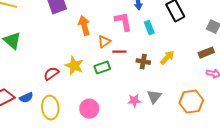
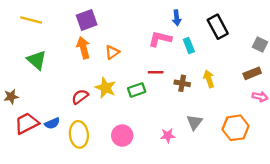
pink L-shape: (123, 22) -> (160, 39), turned -65
orange arrow: (84, 26) -> (83, 48), moved
orange triangle: (104, 42) -> (112, 52), moved
yellow arrow: (167, 58) -> (209, 79), turned -63
pink star: (134, 101) -> (168, 136), moved

